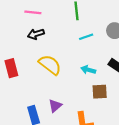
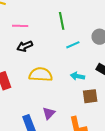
yellow semicircle: (50, 65) -> (41, 74), turned -30

